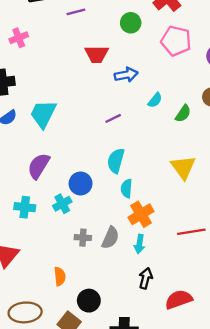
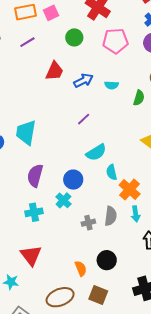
red trapezoid: (97, 54) -> (54, 71), turned -50
cyan semicircle: (155, 100) -> (111, 85), moved, turned 72
cyan semicircle: (116, 161) -> (96, 152), turned -120
orange semicircle: (60, 276) -> (81, 268), moved
black circle: (89, 301) -> (107, 260), moved

